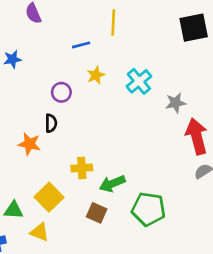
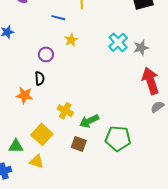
blue line: (81, 45) -> (58, 18), turned 32
cyan cross: (139, 81) -> (118, 42), moved
gray star: (176, 103) -> (141, 48), moved
yellow cross: (82, 168) -> (65, 111), turned 35

